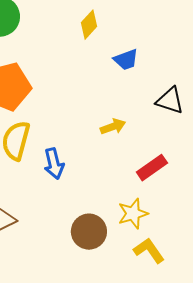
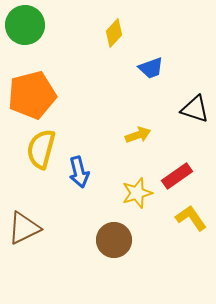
yellow star: (133, 214) -> (137, 193), moved
yellow L-shape: (149, 251) -> (191, 218), moved

